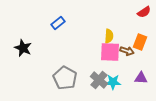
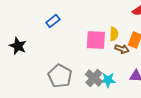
yellow semicircle: (109, 36) -> (114, 34), moved
pink square: (110, 52) -> (96, 40), moved

